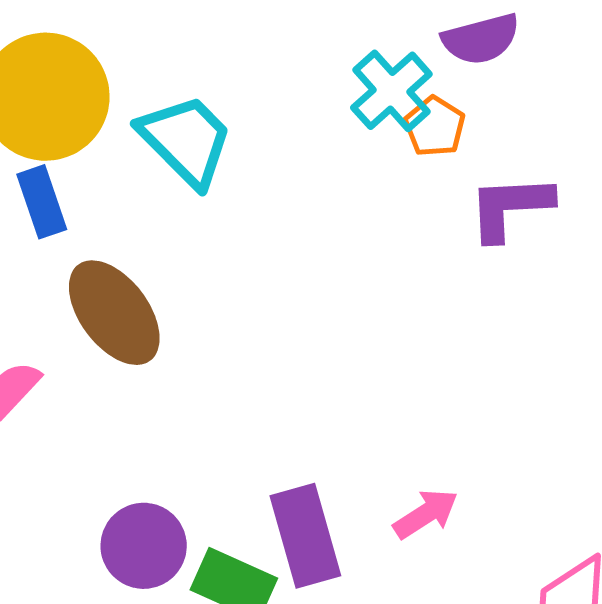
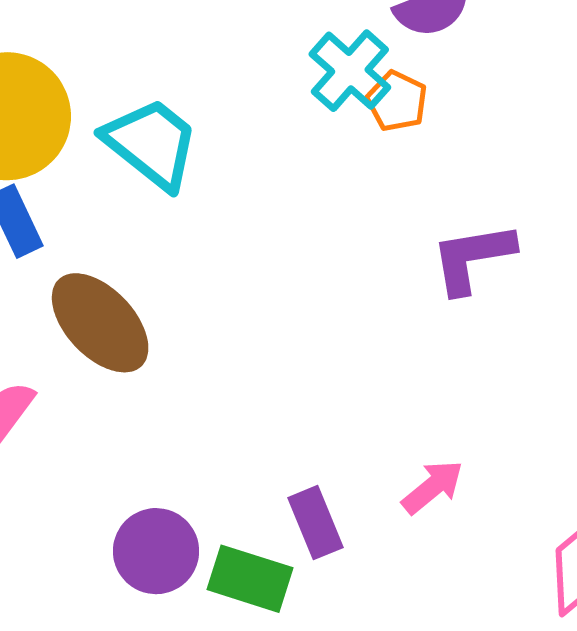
purple L-shape: (510, 207) -> (473, 258), moved
purple rectangle: (305, 536) -> (316, 523), size x0.7

